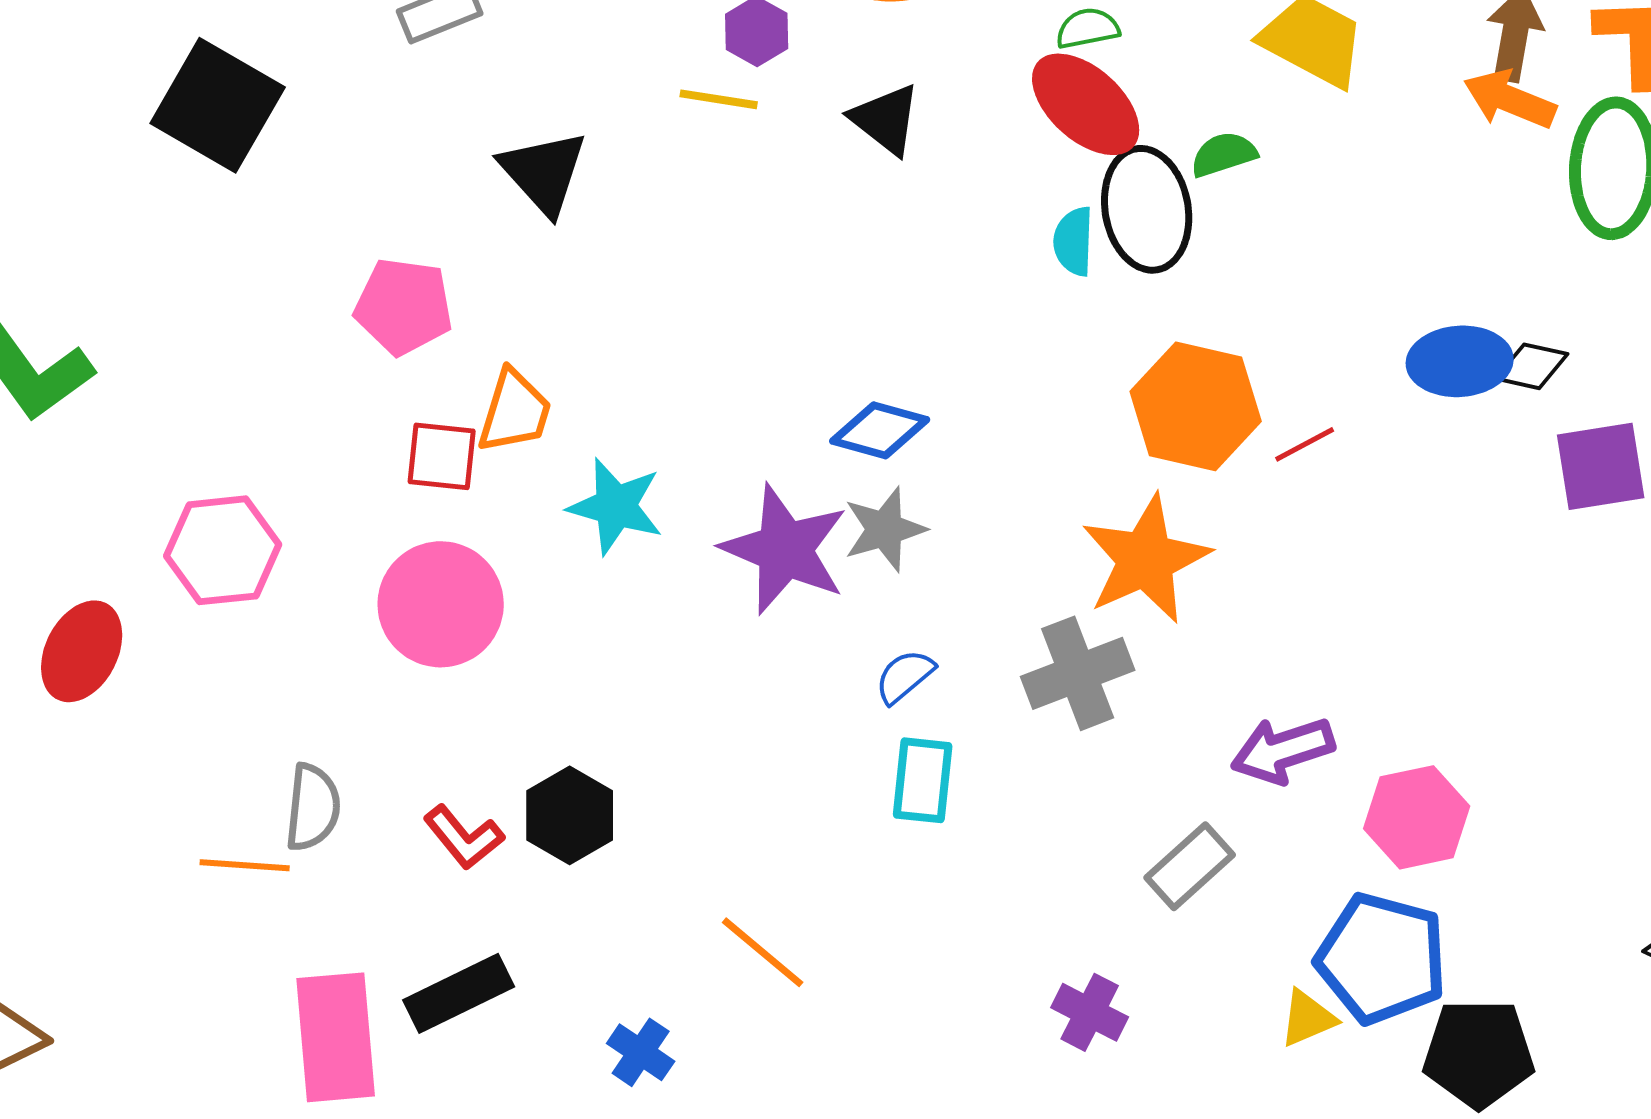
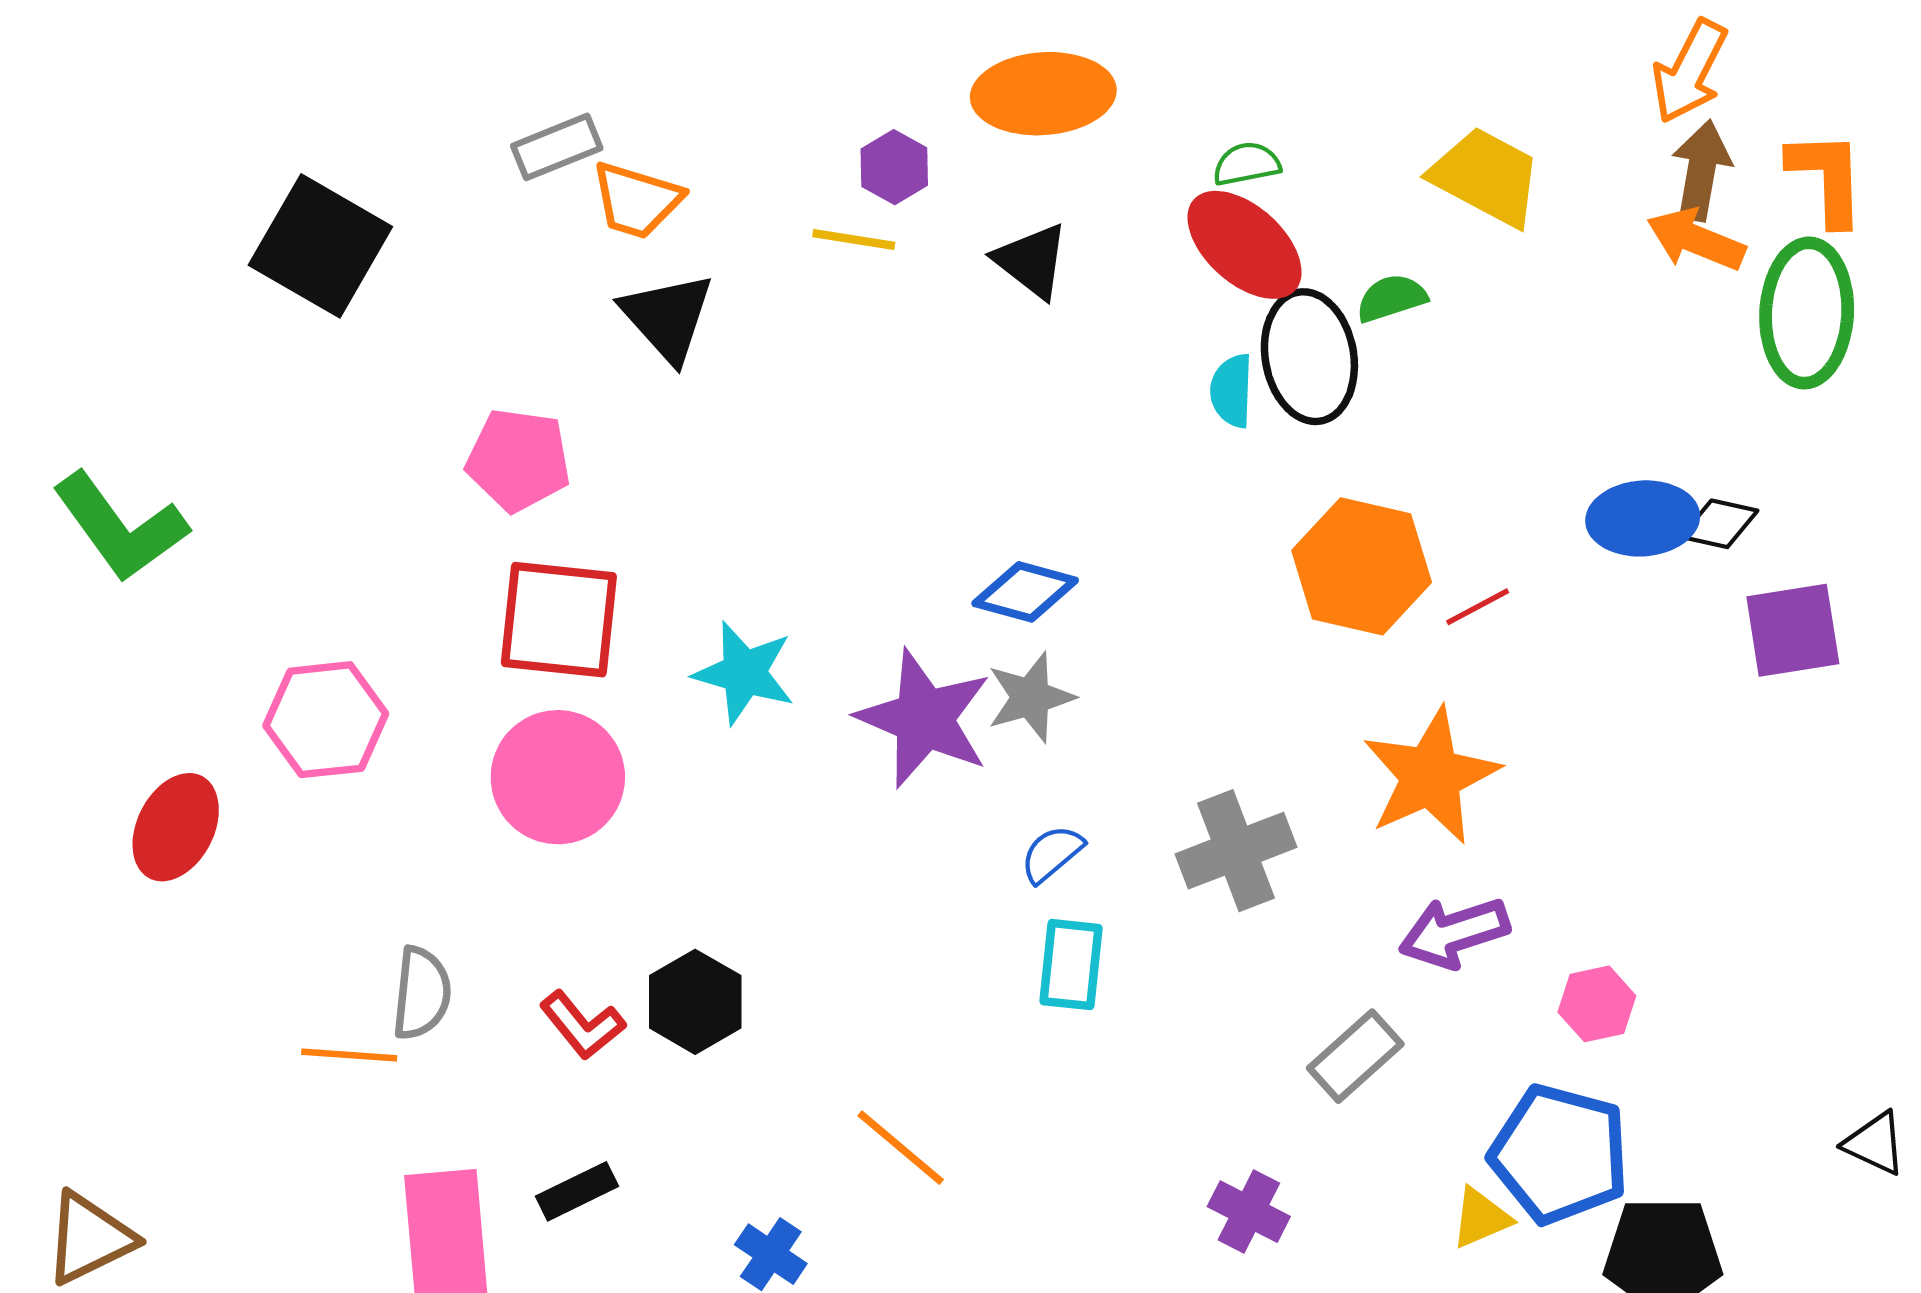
orange trapezoid: (515, 411) -> (637, 200), moved, turned 90
red square: (442, 456) -> (559, 620), size x1.6
orange star: (1146, 559) -> (1431, 776), moved
pink hexagon: (1417, 817) -> (1597, 1004), size x0.7
black rectangle: (459, 993) -> (577, 1191), size x0.7

